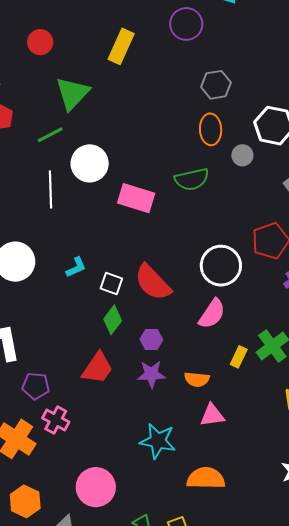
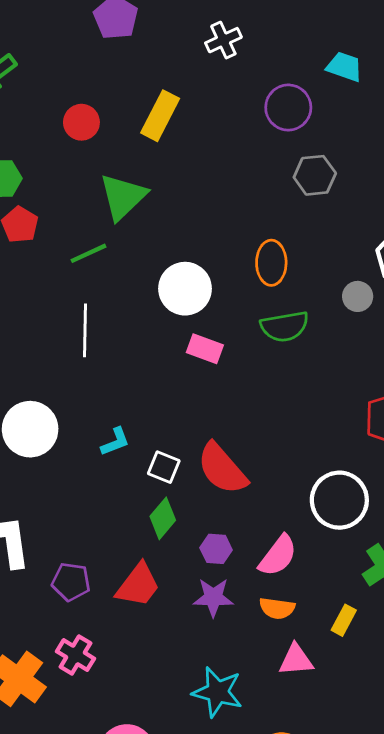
yellow rectangle: (121, 46) -> (160, 116), moved
gray hexagon: (216, 85) -> (315, 175), moved
orange ellipse: (211, 129) -> (271, 263), moved
white circle: (90, 163) -> (185, 289), moved
pink rectangle: (136, 198) -> (205, 349), size x0.7
white circle: (221, 266) -> (339, 500), moved
pink semicircle: (212, 314) -> (278, 556), moved
yellow rectangle: (239, 357) -> (344, 620), moved
purple pentagon: (36, 386) -> (71, 582), moved

